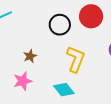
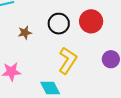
brown star: (30, 56) -> (25, 33), moved

